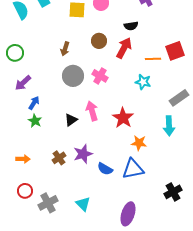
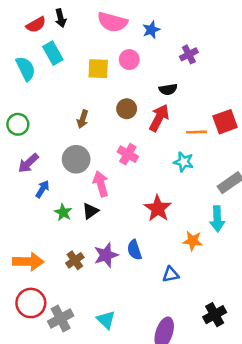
gray circle: (73, 76) -> (76, 159), moved
pink arrow: (92, 111) -> (101, 184), moved
green star: (35, 121) -> (63, 212), moved
orange star: (139, 143) -> (193, 241), moved
orange arrow: (23, 159) -> (28, 262), size x1.6
blue semicircle: (105, 169) -> (134, 250), moved, turned 42
blue triangle: (133, 169) -> (171, 274), size x0.6
red circle: (25, 191) -> (31, 303), size x1.5
black cross: (173, 192) -> (215, 315), moved

